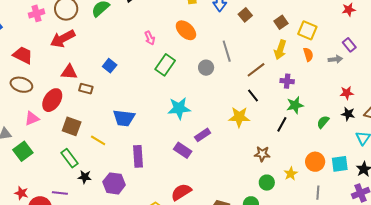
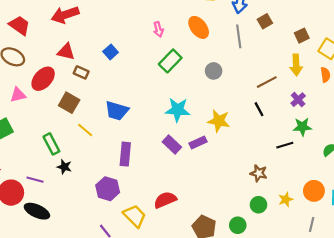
yellow arrow: (280, 50) -> (296, 65), turned -30
gray line: (227, 51) -> (239, 36), moved
purple cross: (287, 81) -> (298, 100), turned 32
yellow star: (239, 117) -> (219, 121), moved
black line: (282, 124) -> (285, 145), turned 35
brown square: (72, 126) -> (69, 103), moved
purple rectangle: (183, 150) -> (172, 145), moved
purple hexagon: (114, 183) -> (108, 189), moved

